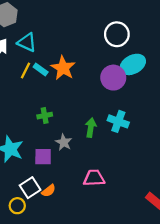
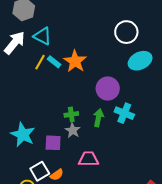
purple circle: (113, 78) -> (108, 89), moved
green cross: (45, 116) -> (71, 114), moved
pink trapezoid: (94, 178) -> (88, 159), moved

